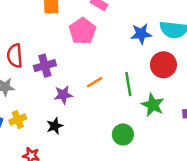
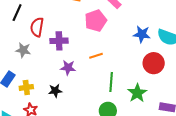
orange line: (95, 82) -> (96, 56), moved
green line: (128, 84) -> (111, 82), moved
yellow cross: (18, 120) -> (26, 87), moved

